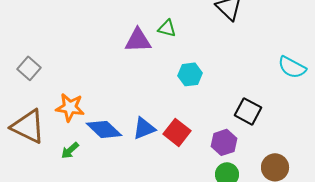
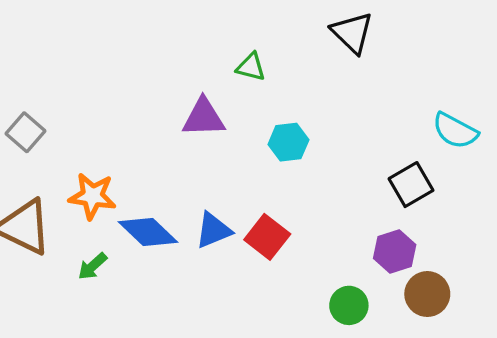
purple triangle: (138, 40) -> (204, 118), moved
black square: (248, 111) -> (411, 185), moved, turned 32
purple hexagon: (224, 142) -> (395, 252), moved

